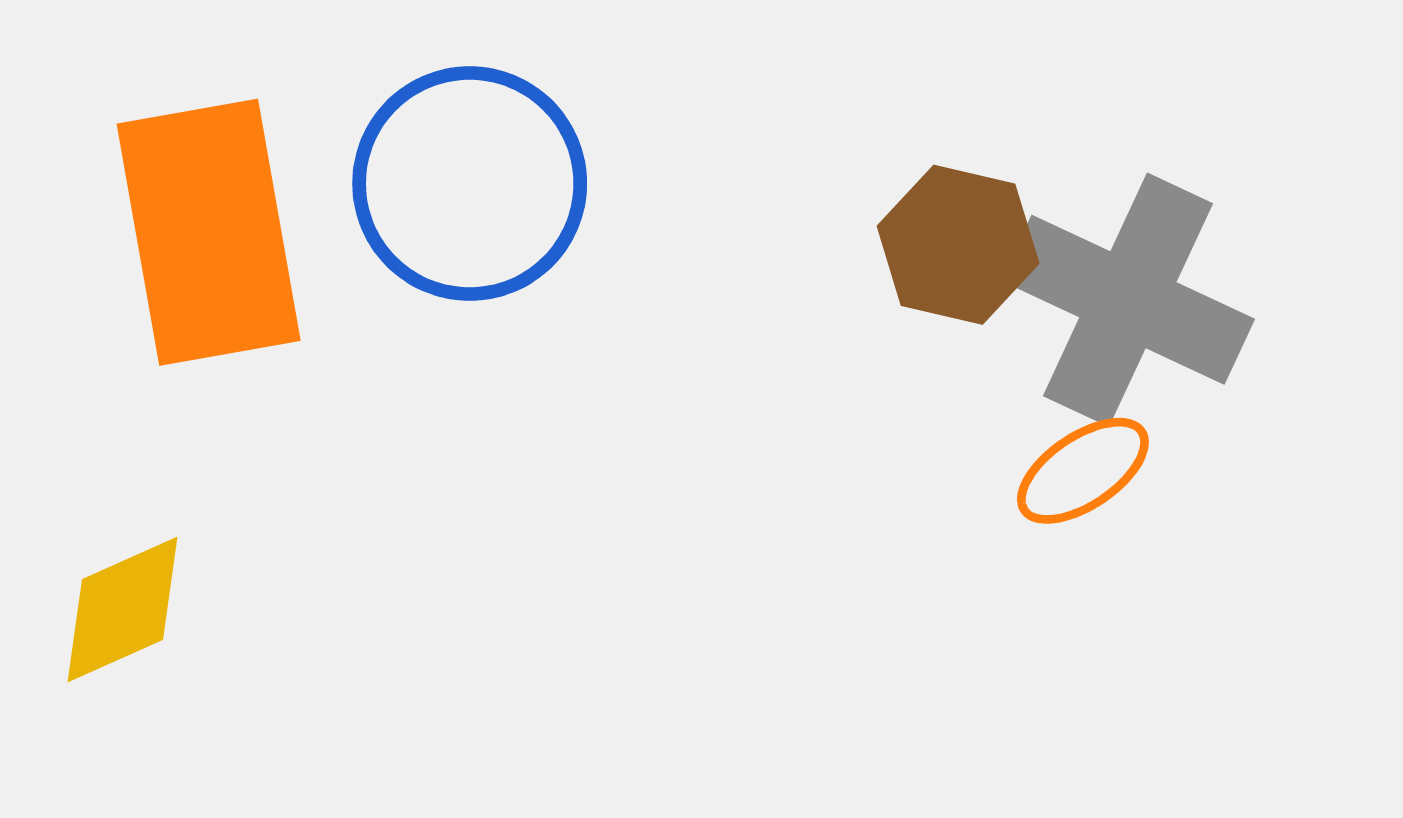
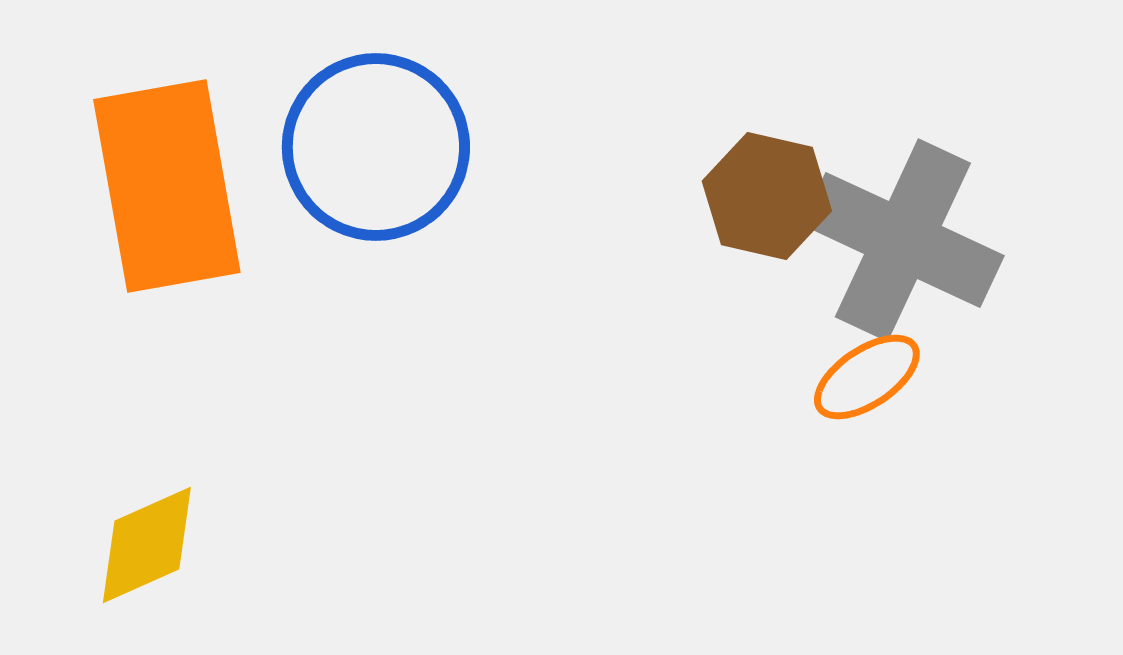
yellow diamond: (122, 609) -> (147, 545), moved

